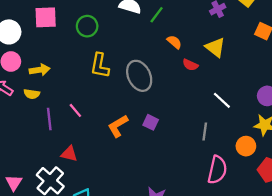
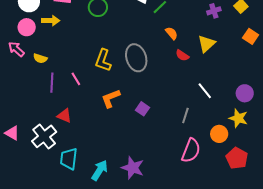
yellow triangle: (215, 47) -> (206, 44), turned 30
yellow L-shape: (100, 66) -> (103, 60), moved
yellow arrow: (40, 70) -> (51, 21), moved
purple square: (151, 122) -> (142, 109), moved
pink triangle: (14, 183) -> (12, 133), turned -42

